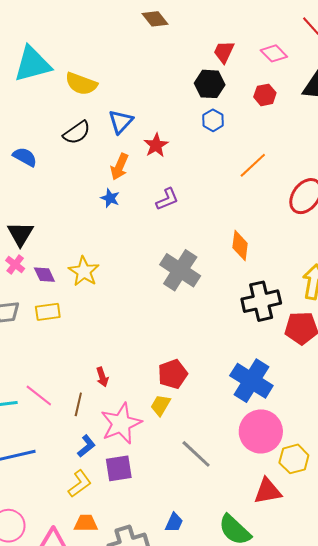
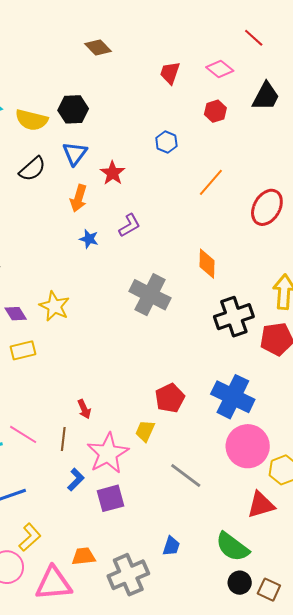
black hexagon: (210, 84) -> (73, 109), moved
blue star: (110, 198) -> (89, 239), moved
red pentagon: (173, 374) -> (170, 398), moved
yellow L-shape: (80, 484) -> (30, 537), moved

